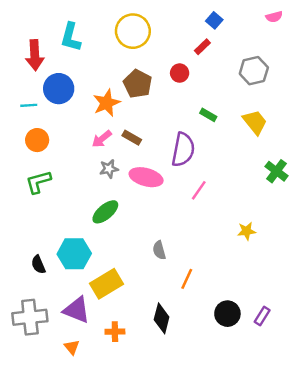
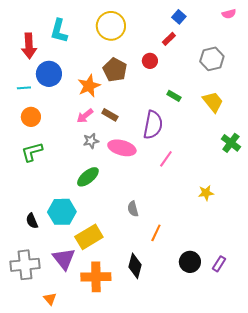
purple triangle: (77, 310) -> (64, 259), turned 30
orange cross: (115, 332) -> (96, 277), size x1.8
orange triangle: (72, 347) -> (50, 299), moved

